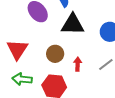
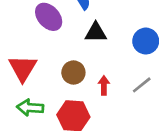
black triangle: (73, 24) -> (96, 33), size x0.7

